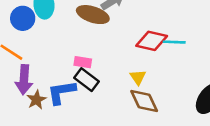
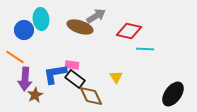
red diamond: (152, 41) -> (129, 31), moved
blue L-shape: (61, 92) -> (55, 74), moved
brown diamond: (144, 101) -> (91, 96), moved

